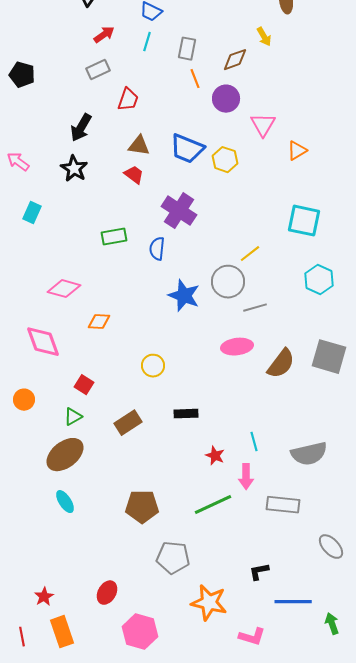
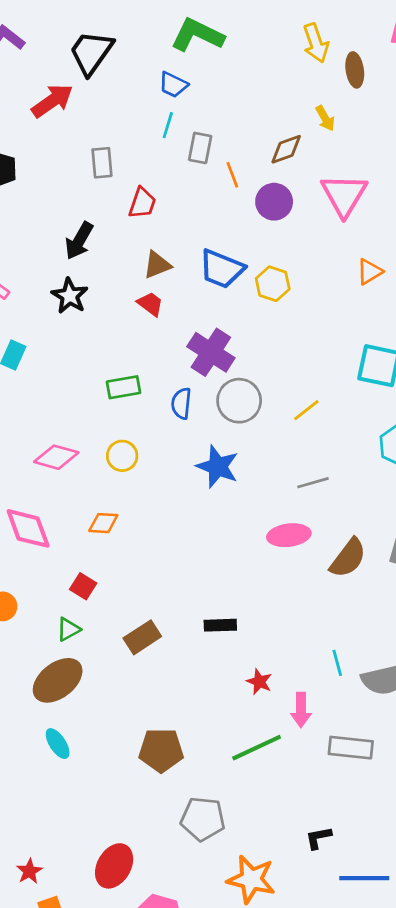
red arrow: (104, 35) -> (52, 101), moved, size x1.5
gray rectangle: (187, 49) -> (200, 148), moved
gray rectangle: (98, 70) -> (102, 163), turned -70
pink triangle: (263, 125) -> (344, 195), moved, size x1.4
brown triangle: (139, 146) -> (157, 265), turned -30
gray circle: (228, 282) -> (239, 401), moved
orange diamond: (99, 322) -> (103, 523), moved
yellow circle: (153, 366) -> (122, 456), moved
cyan line: (254, 442) -> (337, 663), moved
red ellipse: (107, 593) -> (114, 866), size x1.4

